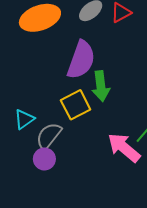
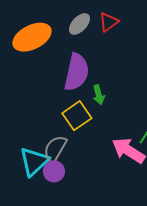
green arrow: (101, 86) -> (99, 95), size x0.7
cyan triangle: (24, 119) -> (34, 162), moved, size x1.5

